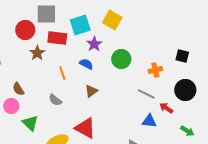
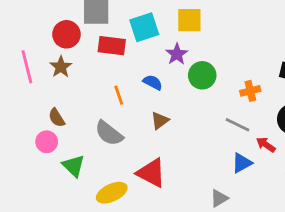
yellow square: (112, 20) -> (189, 20), turned -30
purple star: (94, 44) -> (177, 54), moved
brown star: (37, 53) -> (61, 67), moved
gray semicircle: (55, 100) -> (109, 133), size x1.5
blue triangle: (149, 121) -> (242, 163), turned -35

